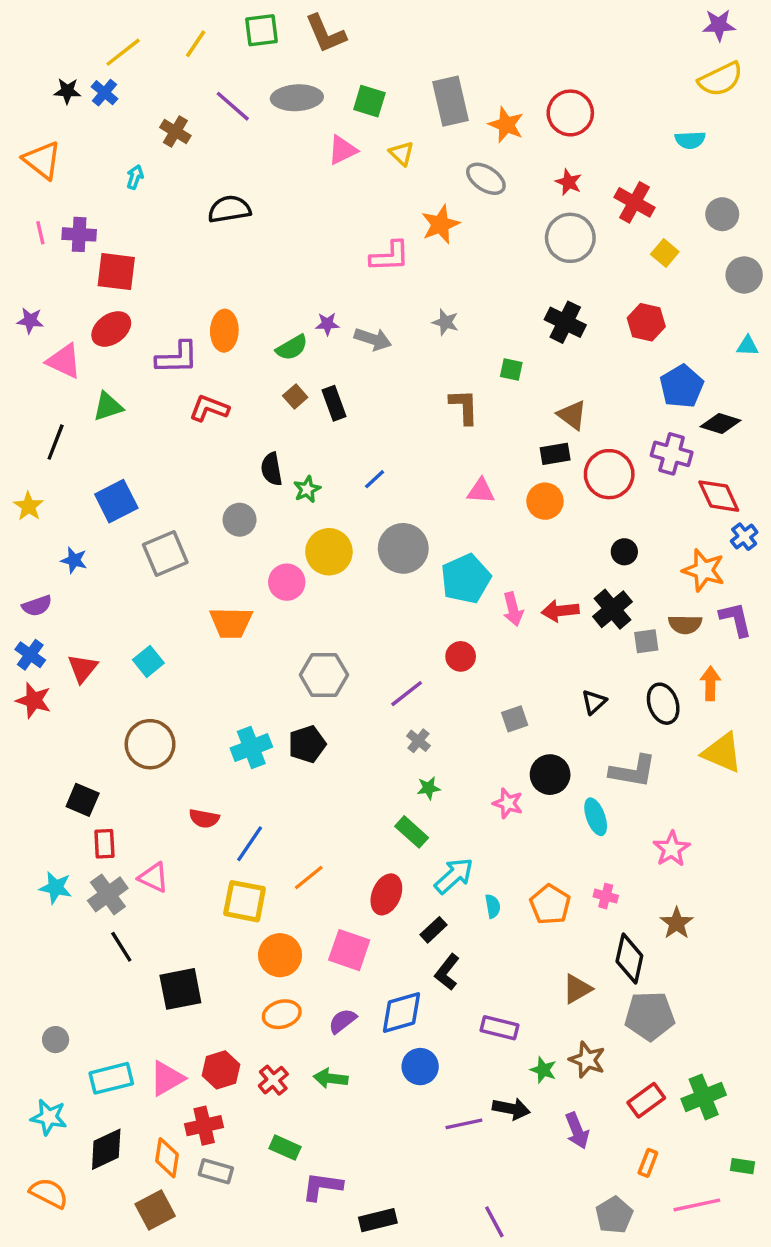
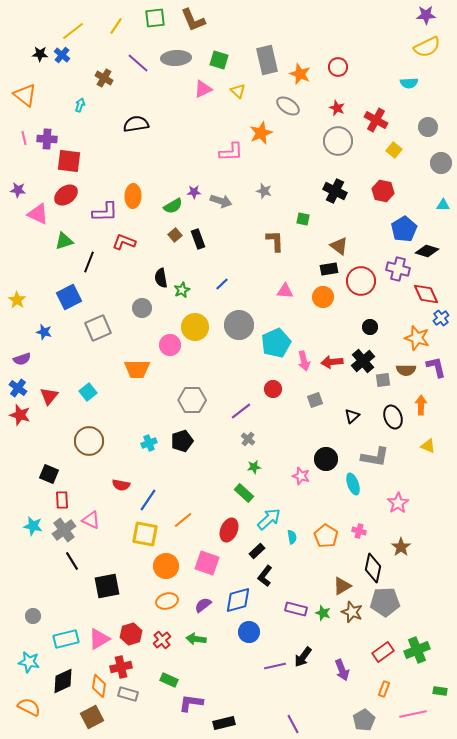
red circle: (570, 113) -> (338, 67), size x0.7
black line: (56, 442) -> (89, 262), moved
gray square: (515, 719) -> (315, 400), moved
cyan cross: (251, 748) -> (149, 443), size x0.7
yellow triangle: (722, 753) -> (428, 446), size x0.6
brown star: (587, 1060) -> (352, 612), moved
green star: (543, 1070) -> (323, 613), moved
black arrow: (511, 1109) -> (303, 657), turned 115

